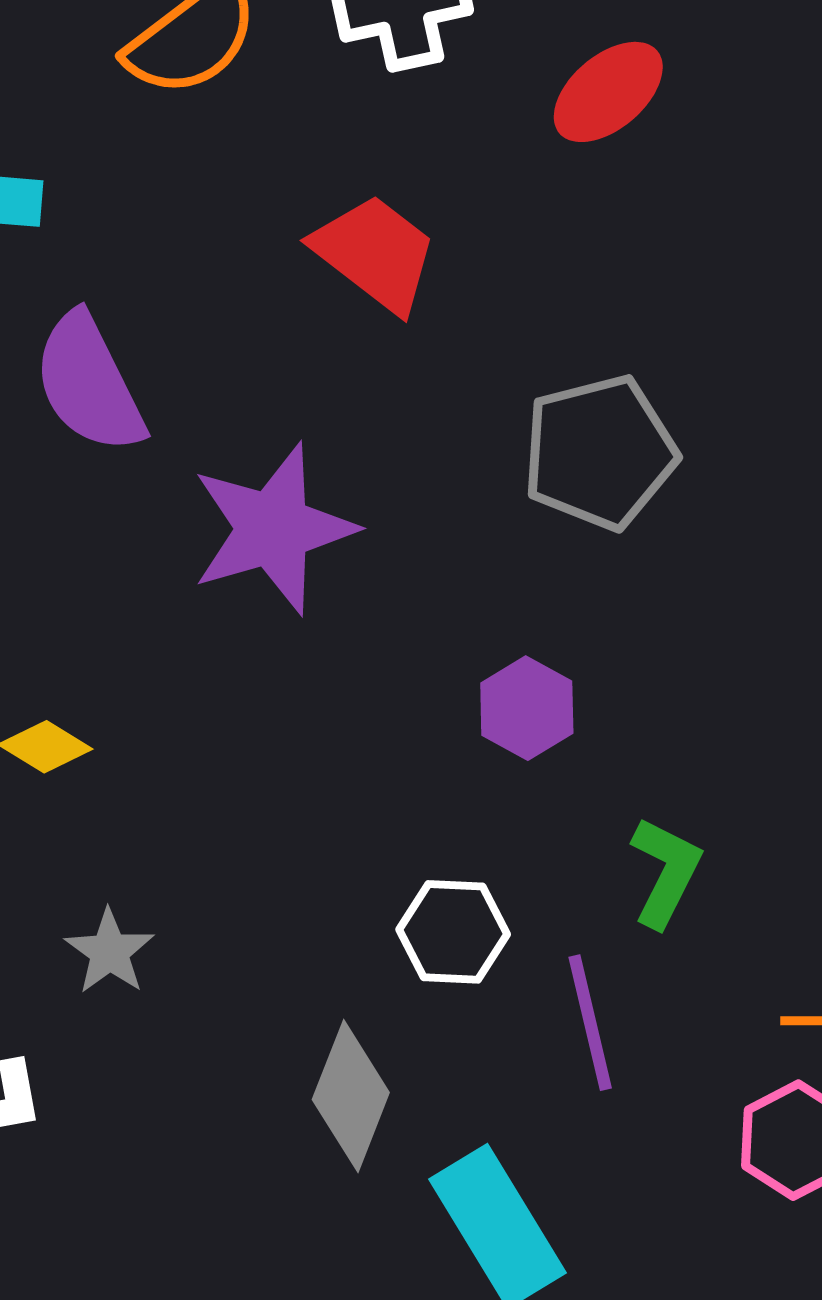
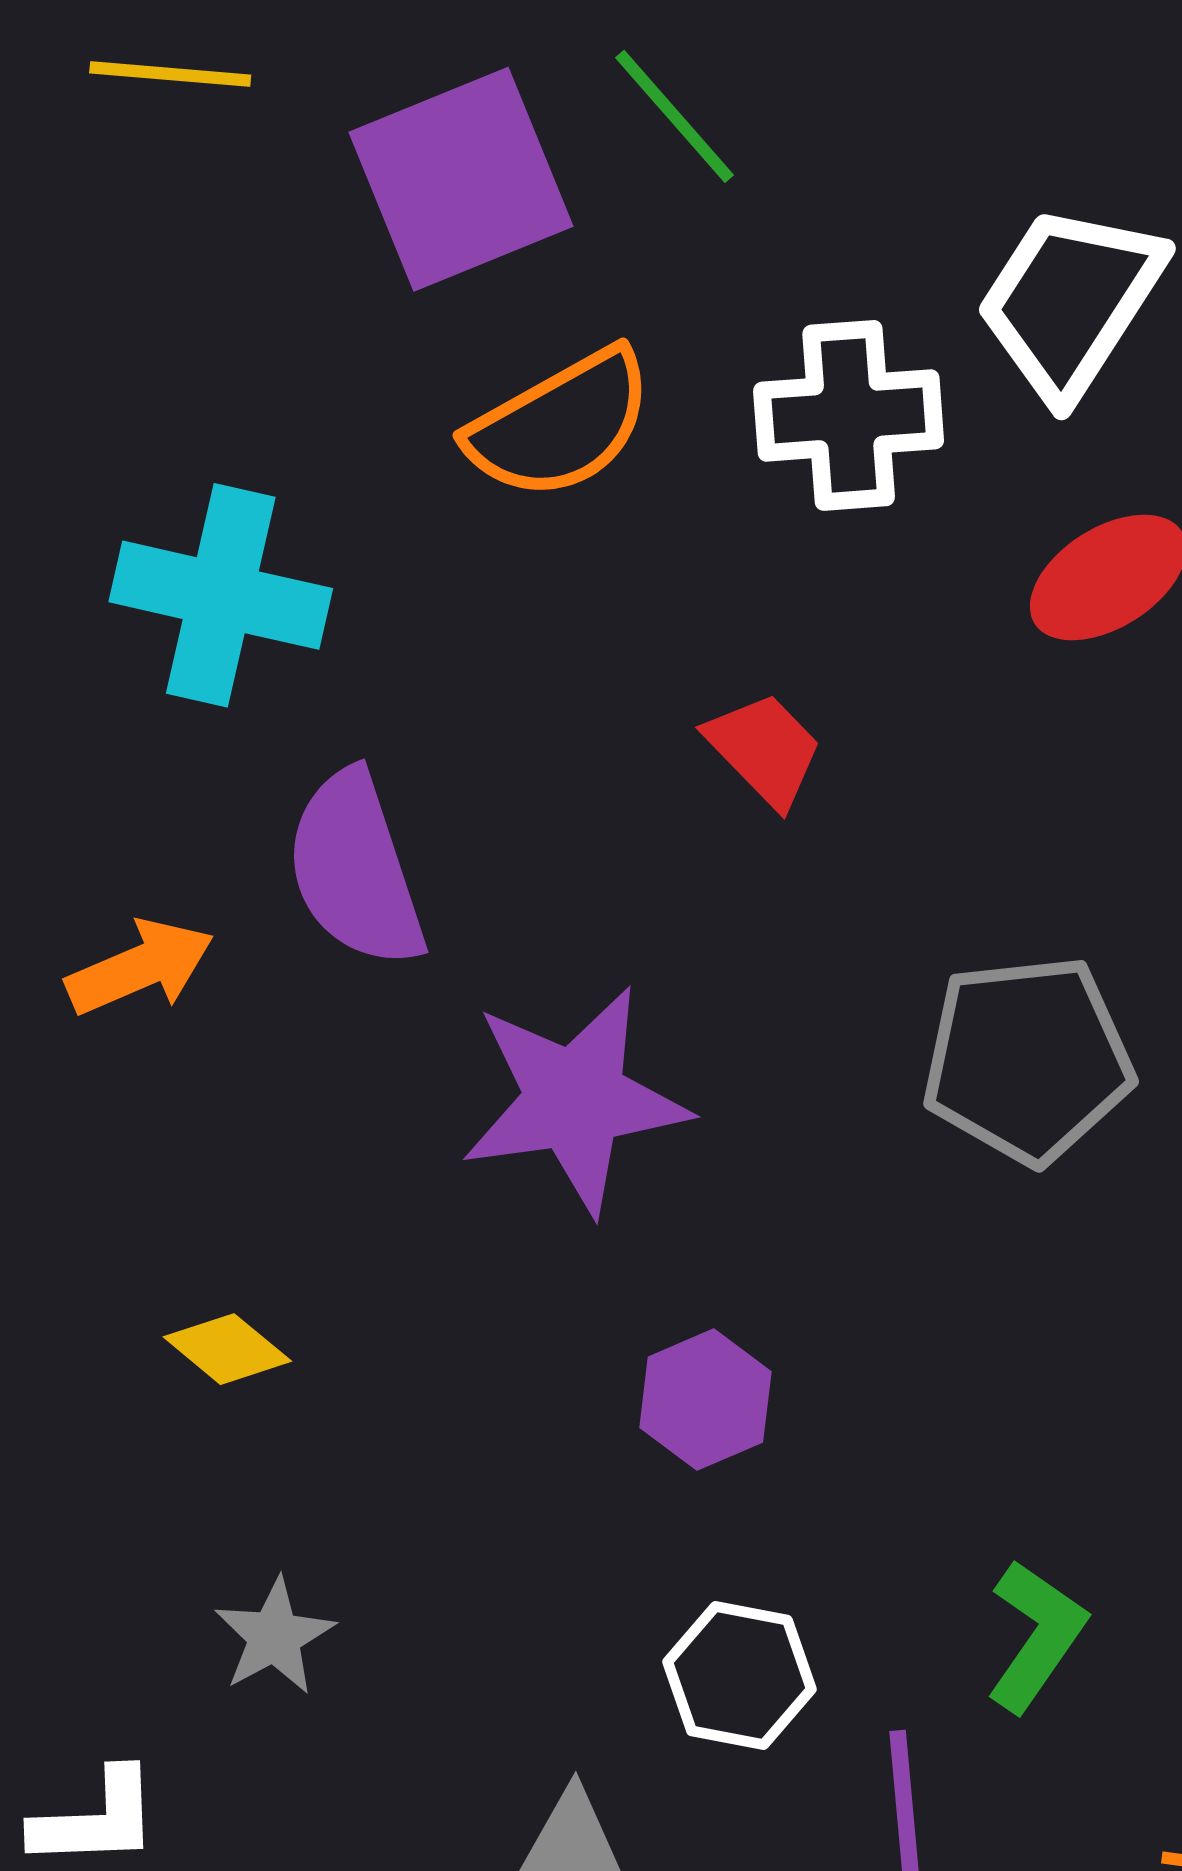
red trapezoid: (375, 253) -> (764, 749), size x0.7
purple hexagon: (527, 708) -> (705, 1400), moved

